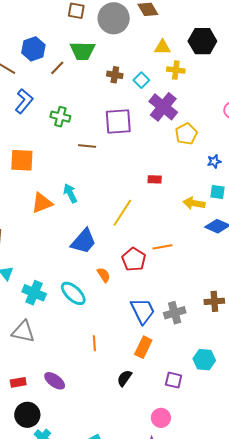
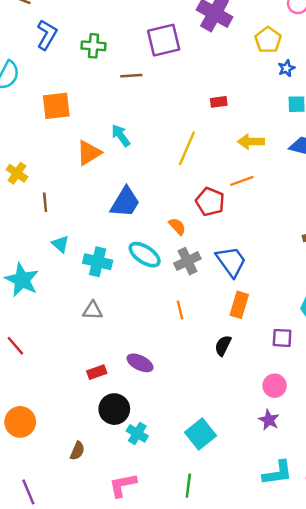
yellow pentagon: (186, 134) -> (268, 40), moved
yellow arrow: (194, 203) -> (251, 142), moved
blue trapezoid: (84, 241) -> (125, 202), moved
gray cross: (175, 313) -> (187, 261), moved
gray triangle: (23, 332) -> (93, 310), size x0.7

